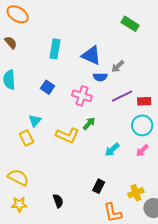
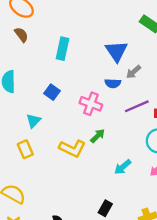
brown semicircle: (11, 43) -> (21, 35), moved
blue triangle: (91, 55) -> (116, 51), moved, turned 30
cyan triangle: (35, 121) -> (33, 121), moved

